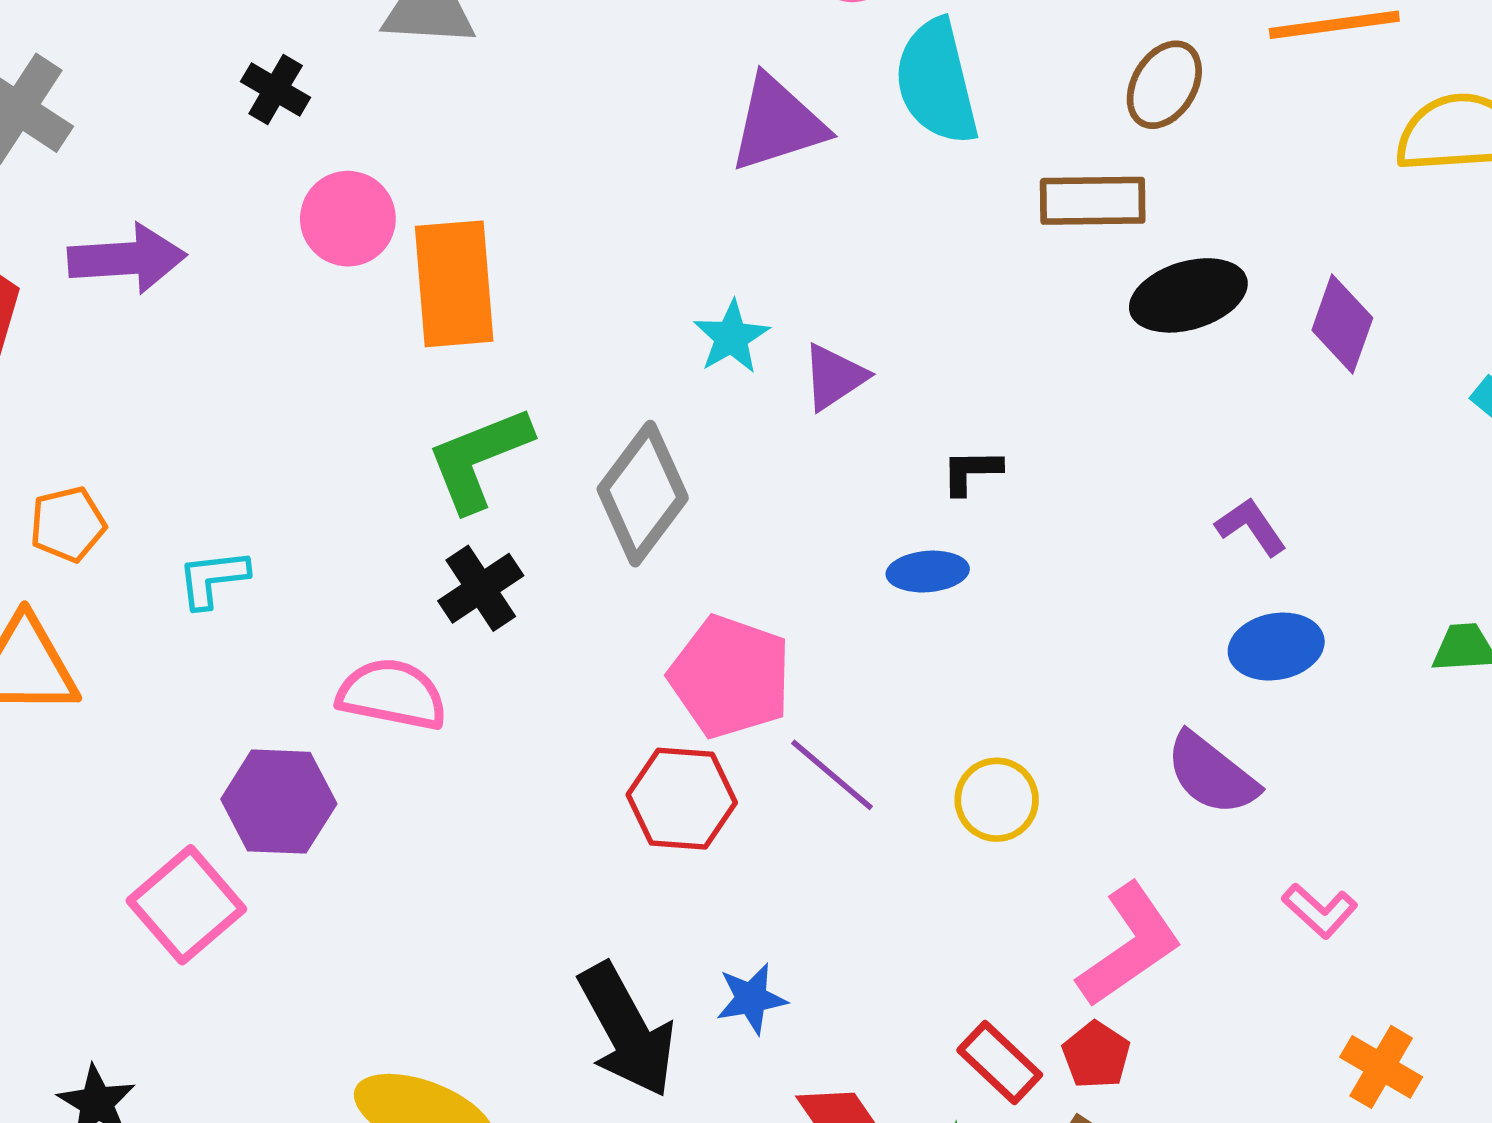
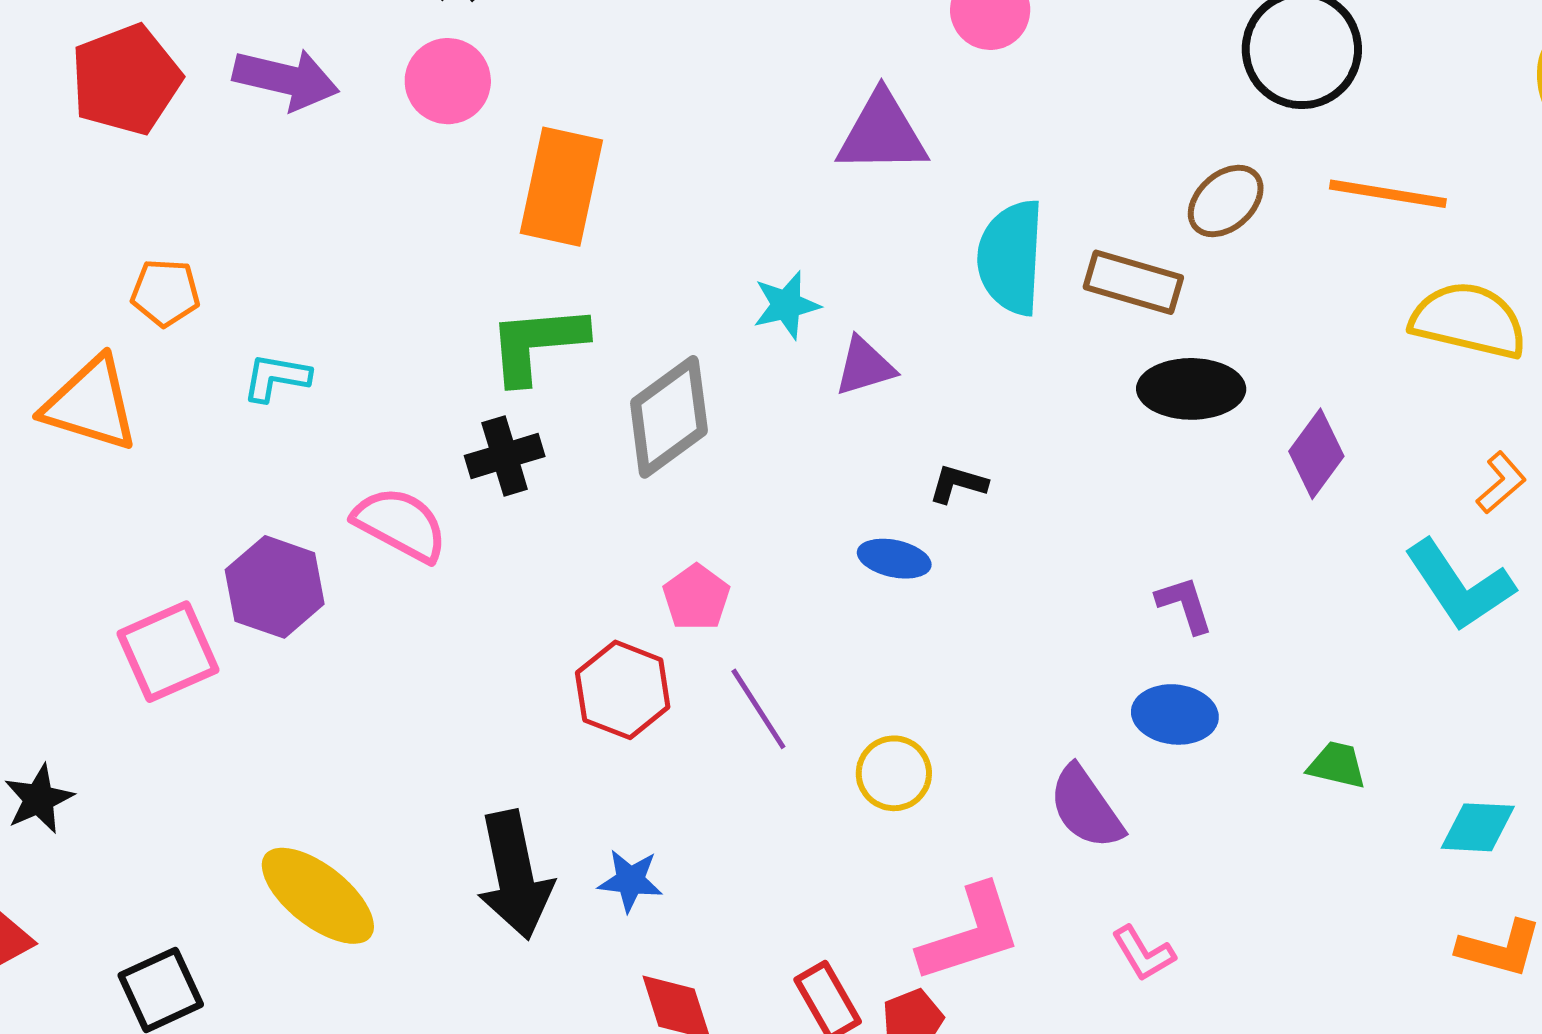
cyan semicircle: (937, 82) -> (1011, 257), moved
pink circle: (348, 219) -> (448, 81), moved
pink pentagon: (730, 677) -> (696, 597), size x0.6

